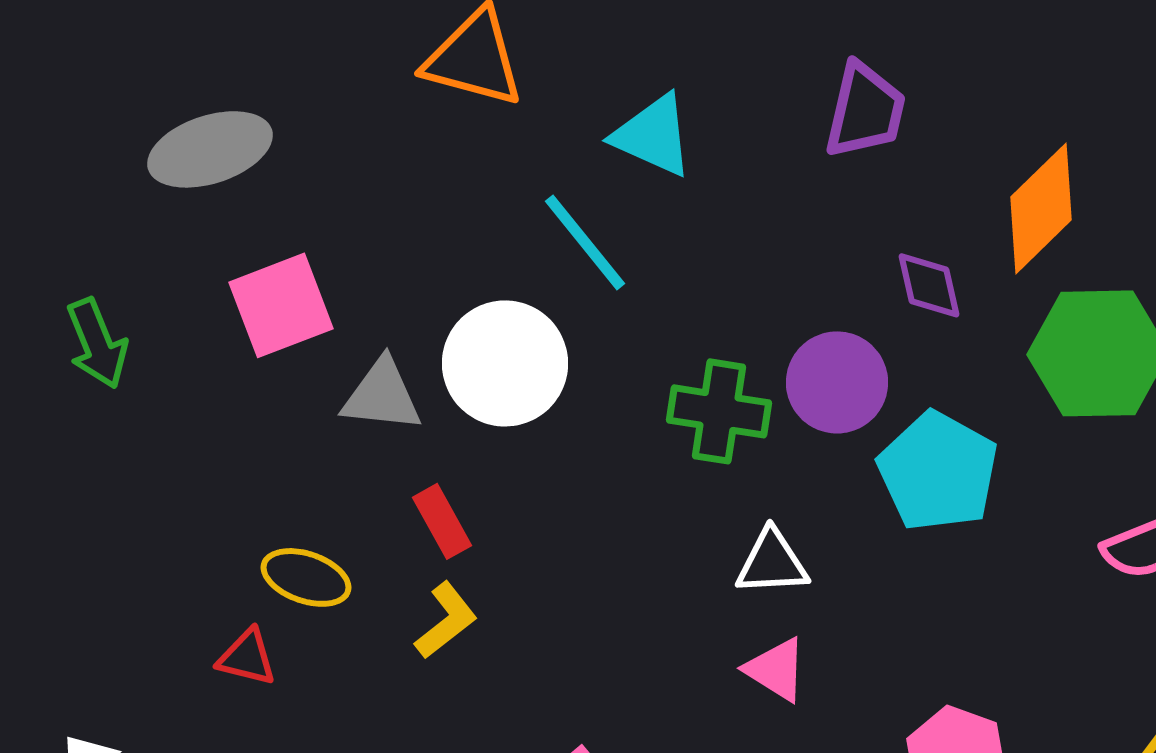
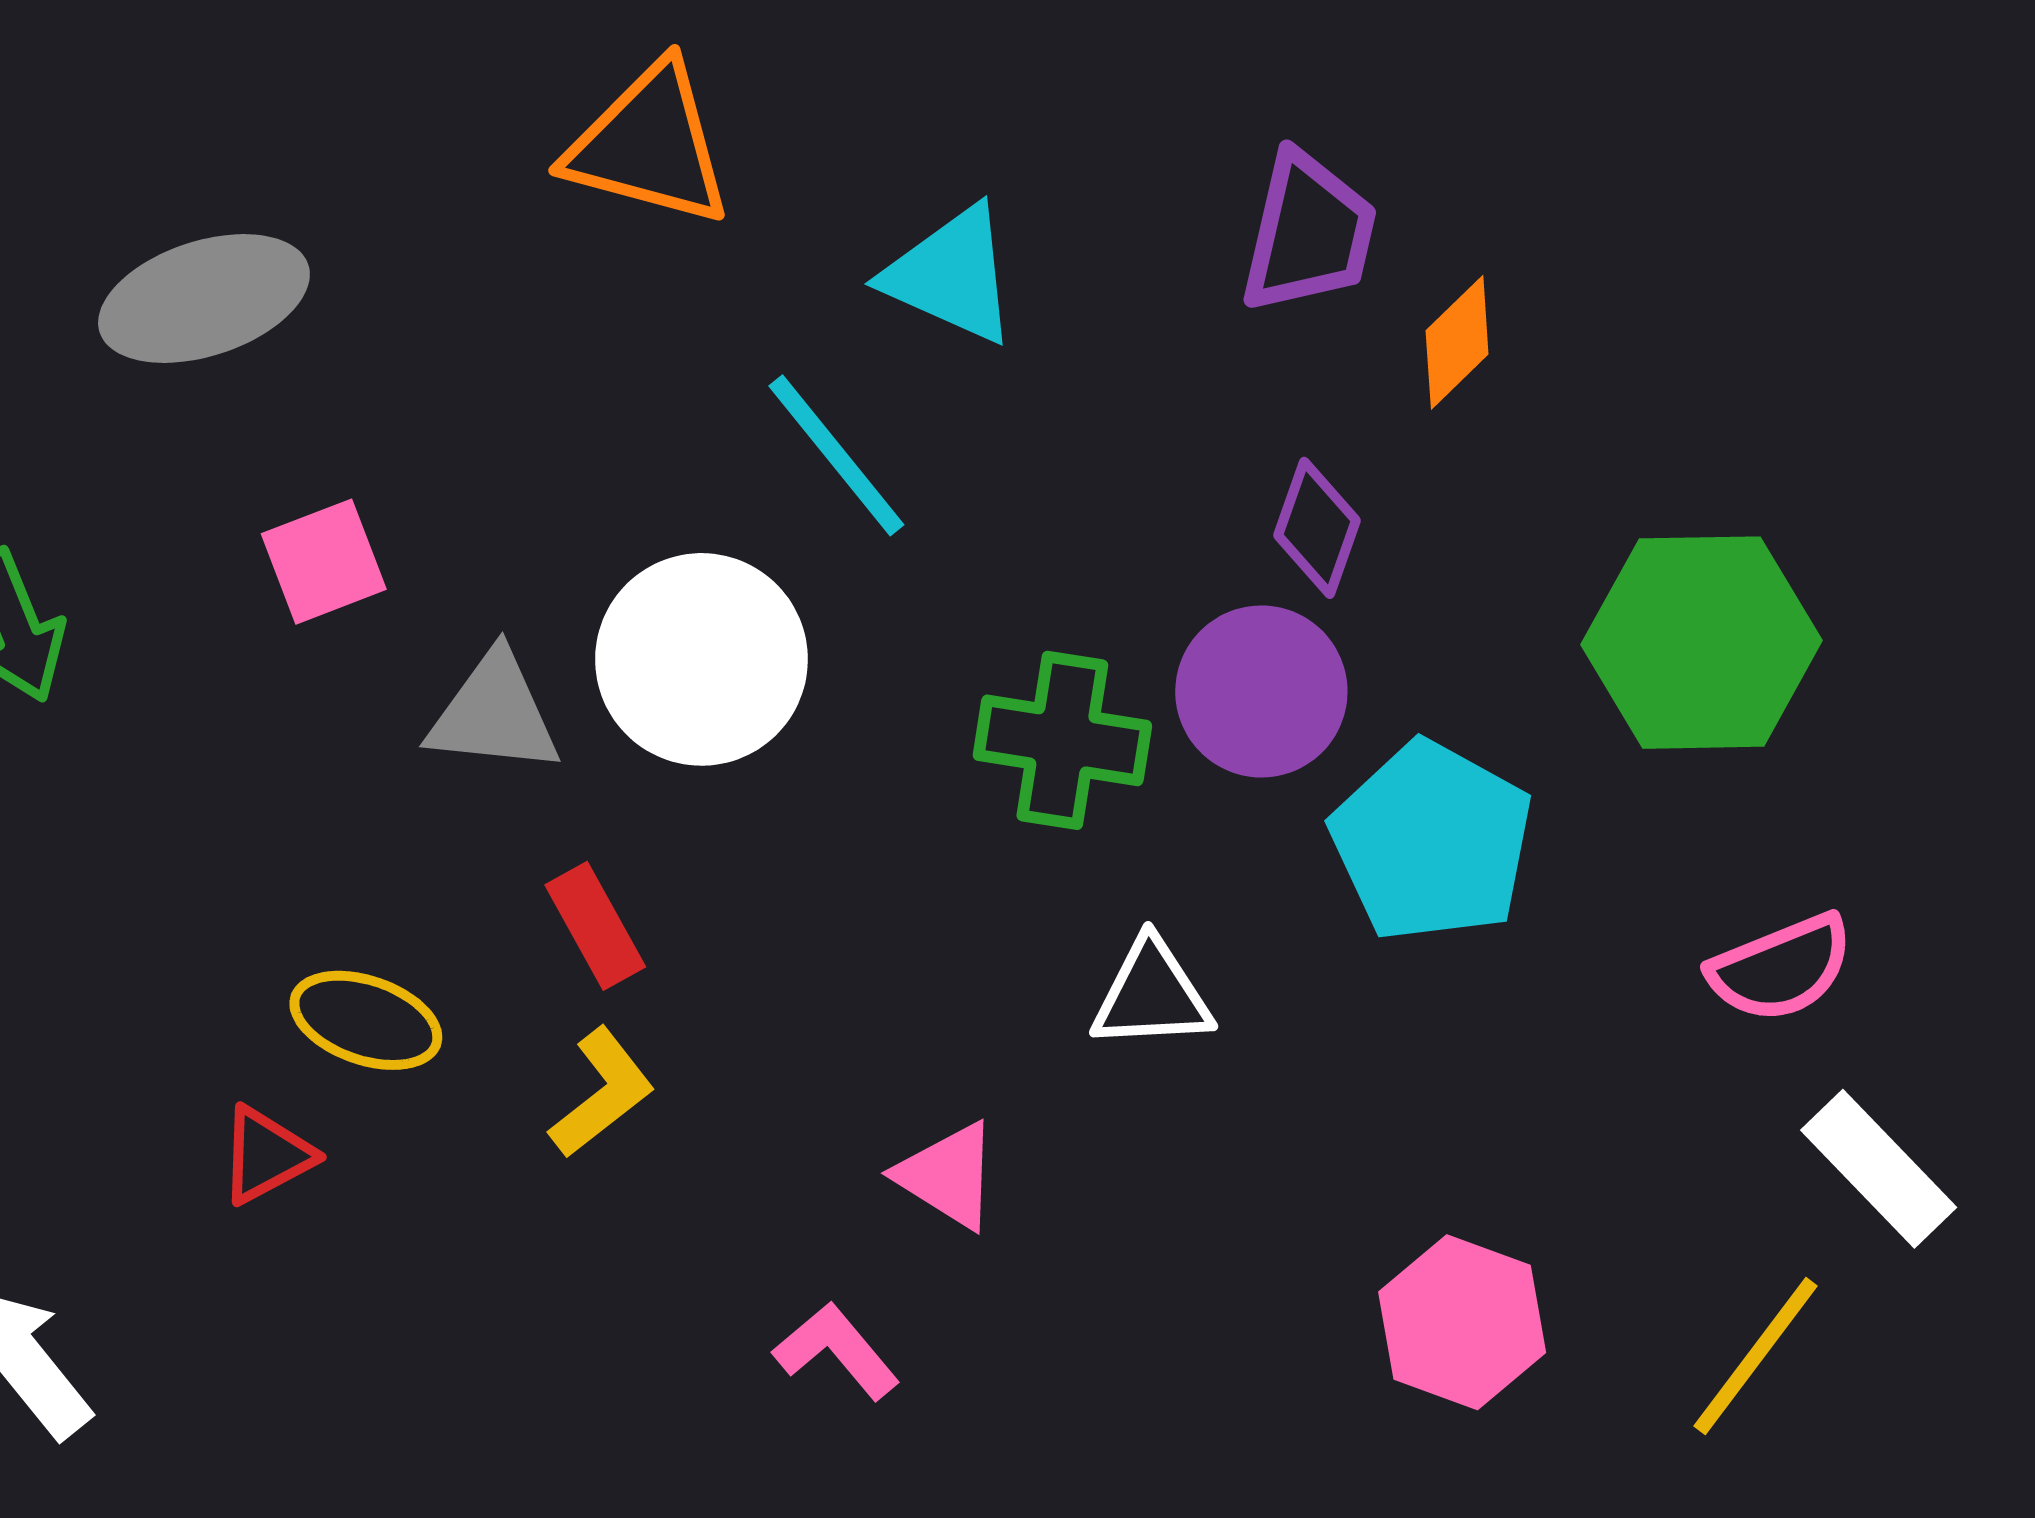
orange diamond: (1041, 208) -> (1457, 342), moved, size x0.6
purple diamond: (929, 285) -> (1317, 528), moved, turned 32
pink square: (281, 305) -> (324, 562), size x0.7
red triangle: (247, 657) -> (266, 1155), turned -42
pink triangle: (776, 669) -> (948, 1175), moved

